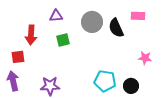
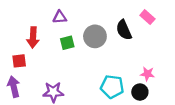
pink rectangle: (138, 16) -> (147, 17), turned 40
gray circle: (92, 22) -> (95, 36), moved
pink star: (145, 58) -> (147, 74), moved

